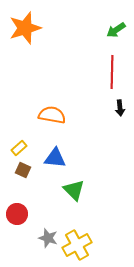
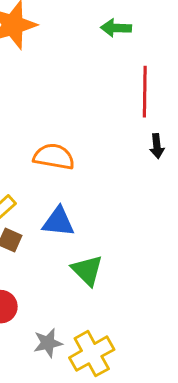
green arrow: (116, 30) -> (116, 28), moved, turned 36
gray star: (48, 238) -> (48, 343), turned -30

